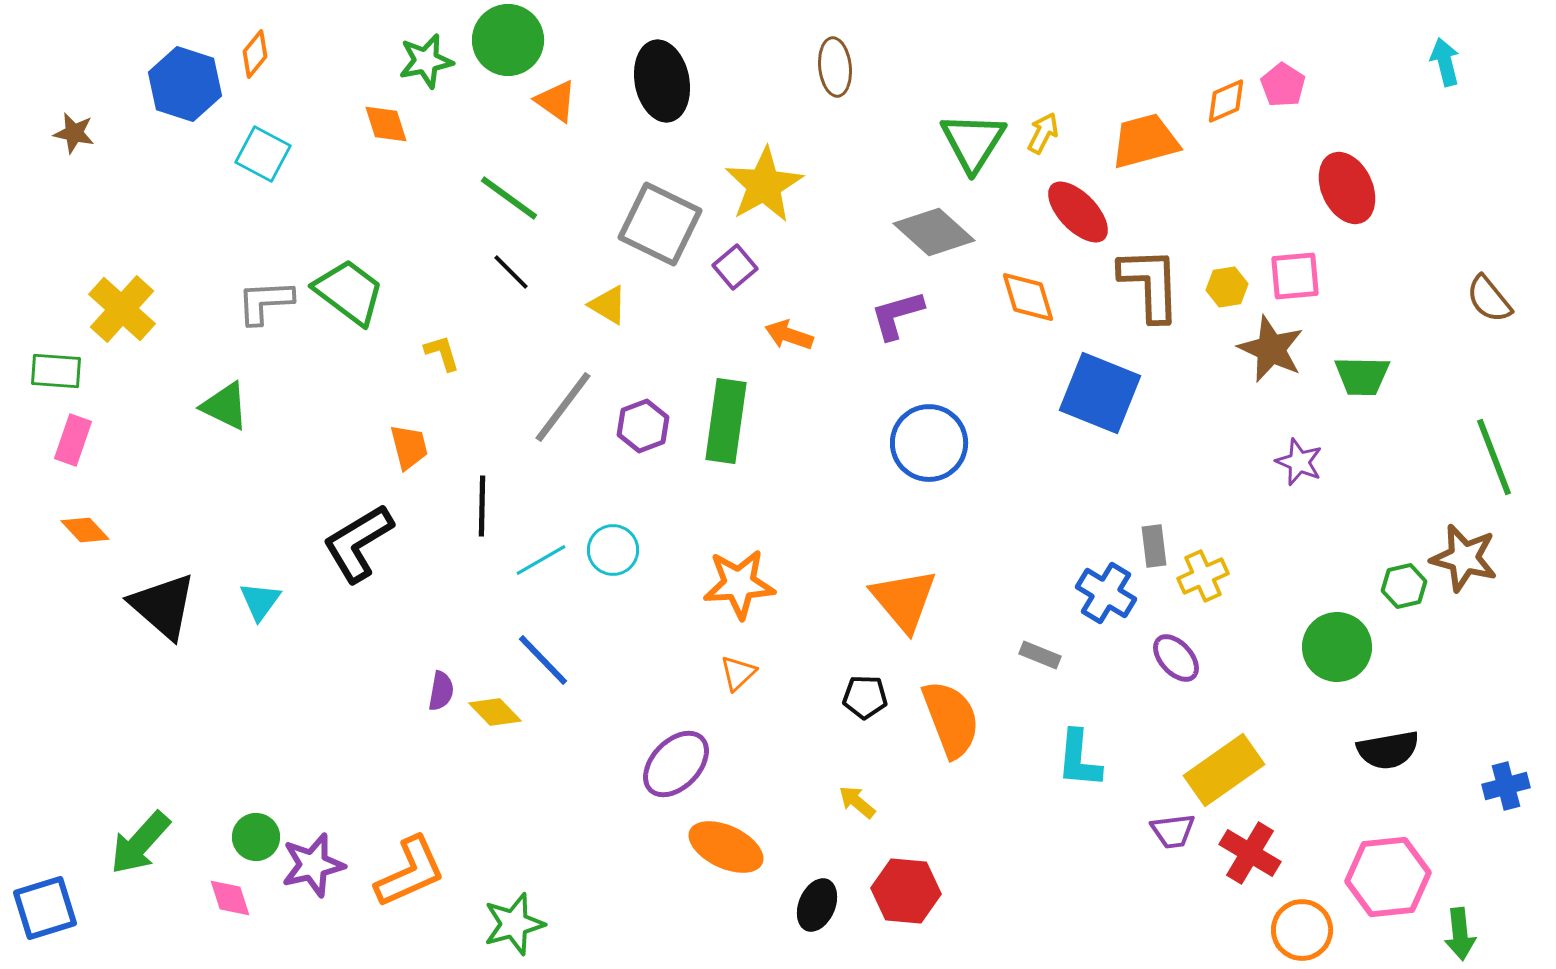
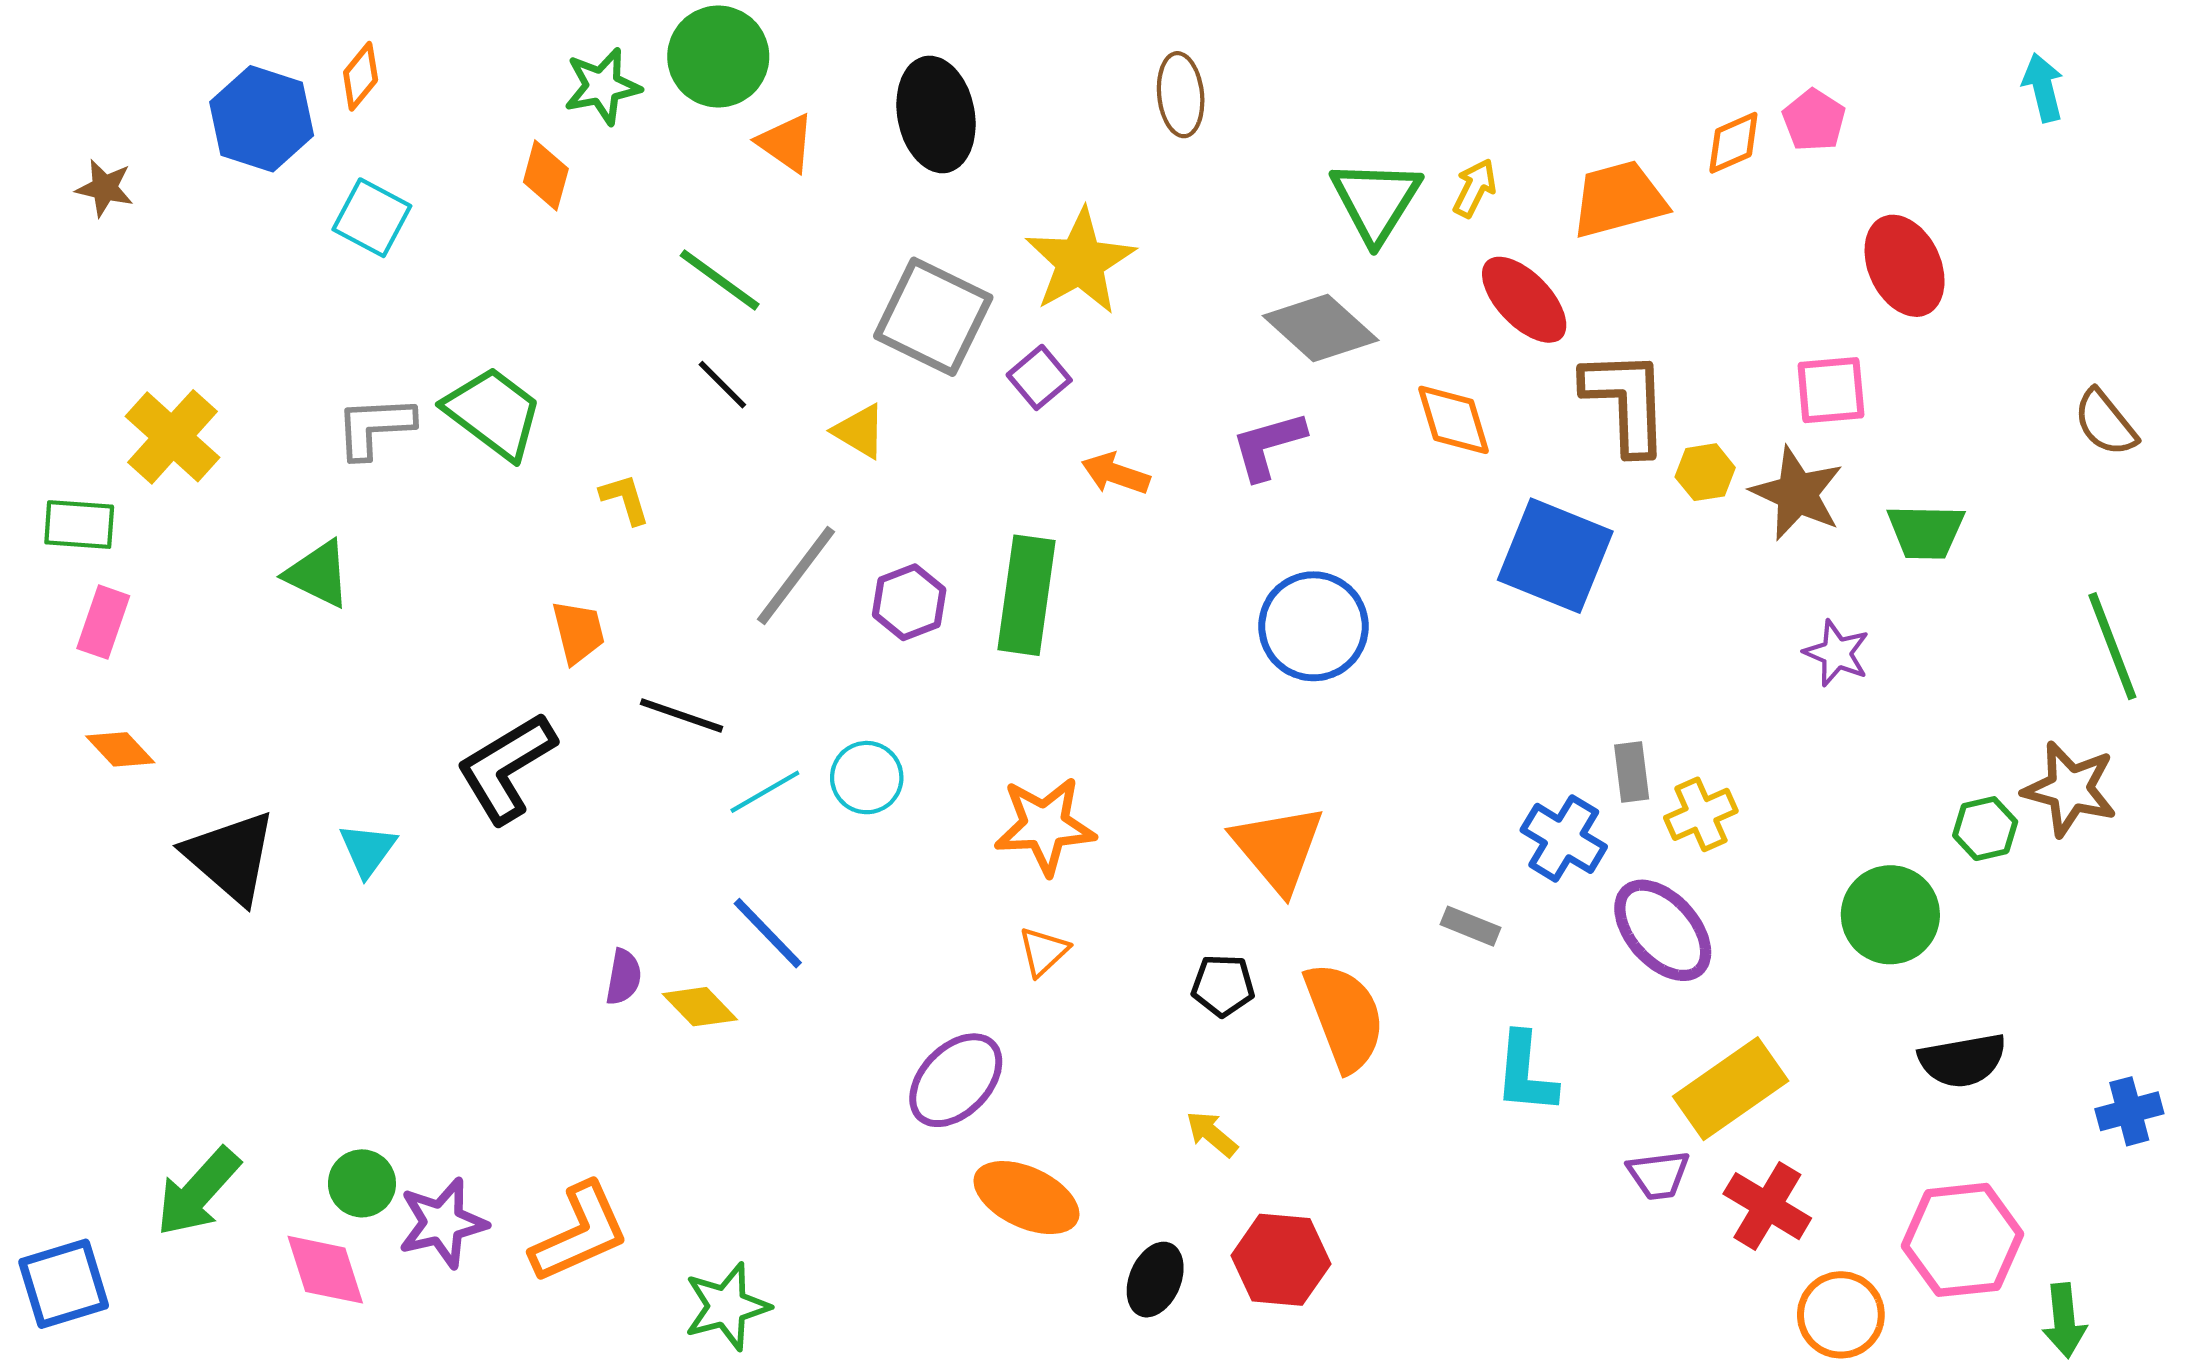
orange diamond: (386, 124) -> (546, 175), turned 33
yellow hexagon: (1227, 287) -> (1705, 472), moved
black line: (482, 506) -> (681, 715), turned -72
purple ellipse: (1176, 658) -> (1663, 930), size x1.5
pink diamond: (230, 898) -> (325, 1270), size x1.4

